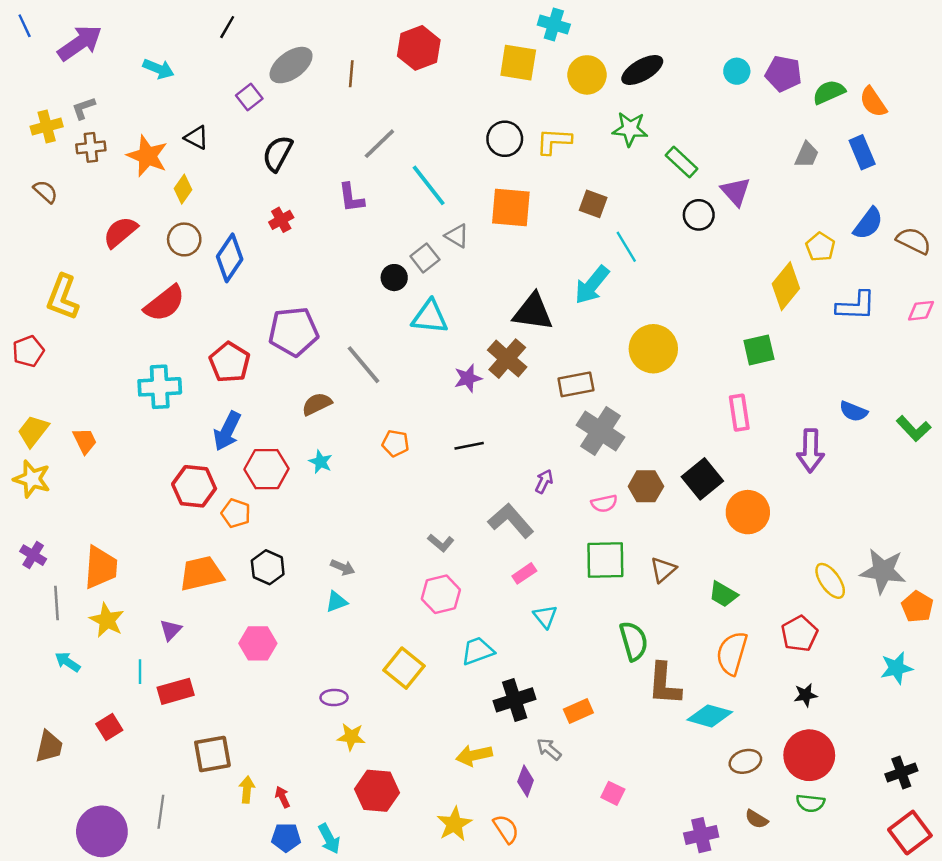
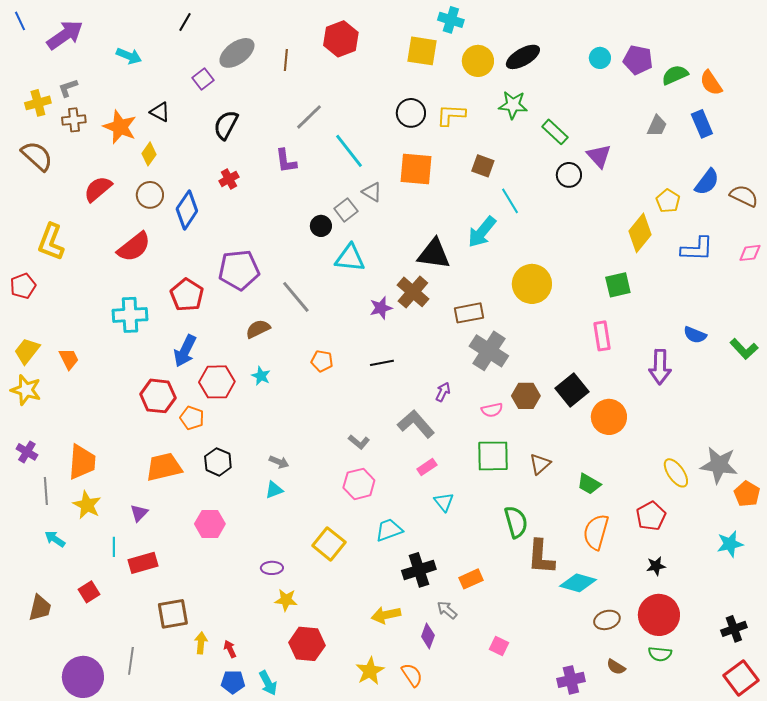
brown semicircle: (45, 192) -> (37, 156), size x1.6

